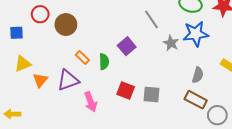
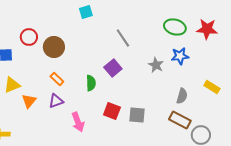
gray line: (151, 19) -> (123, 38), moved
blue star: (196, 34) -> (180, 56), size x0.7
orange rectangle: (82, 57) -> (57, 79), moved
purple triangle: (68, 80) -> (56, 101), size x0.7

